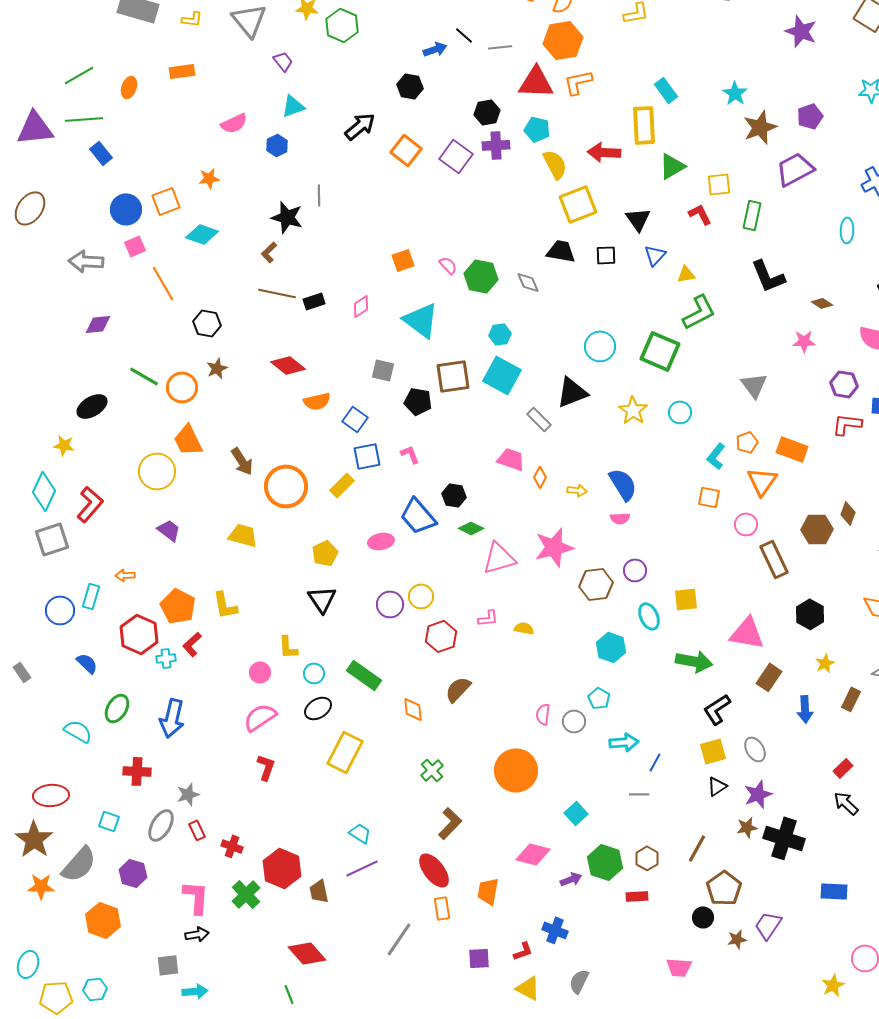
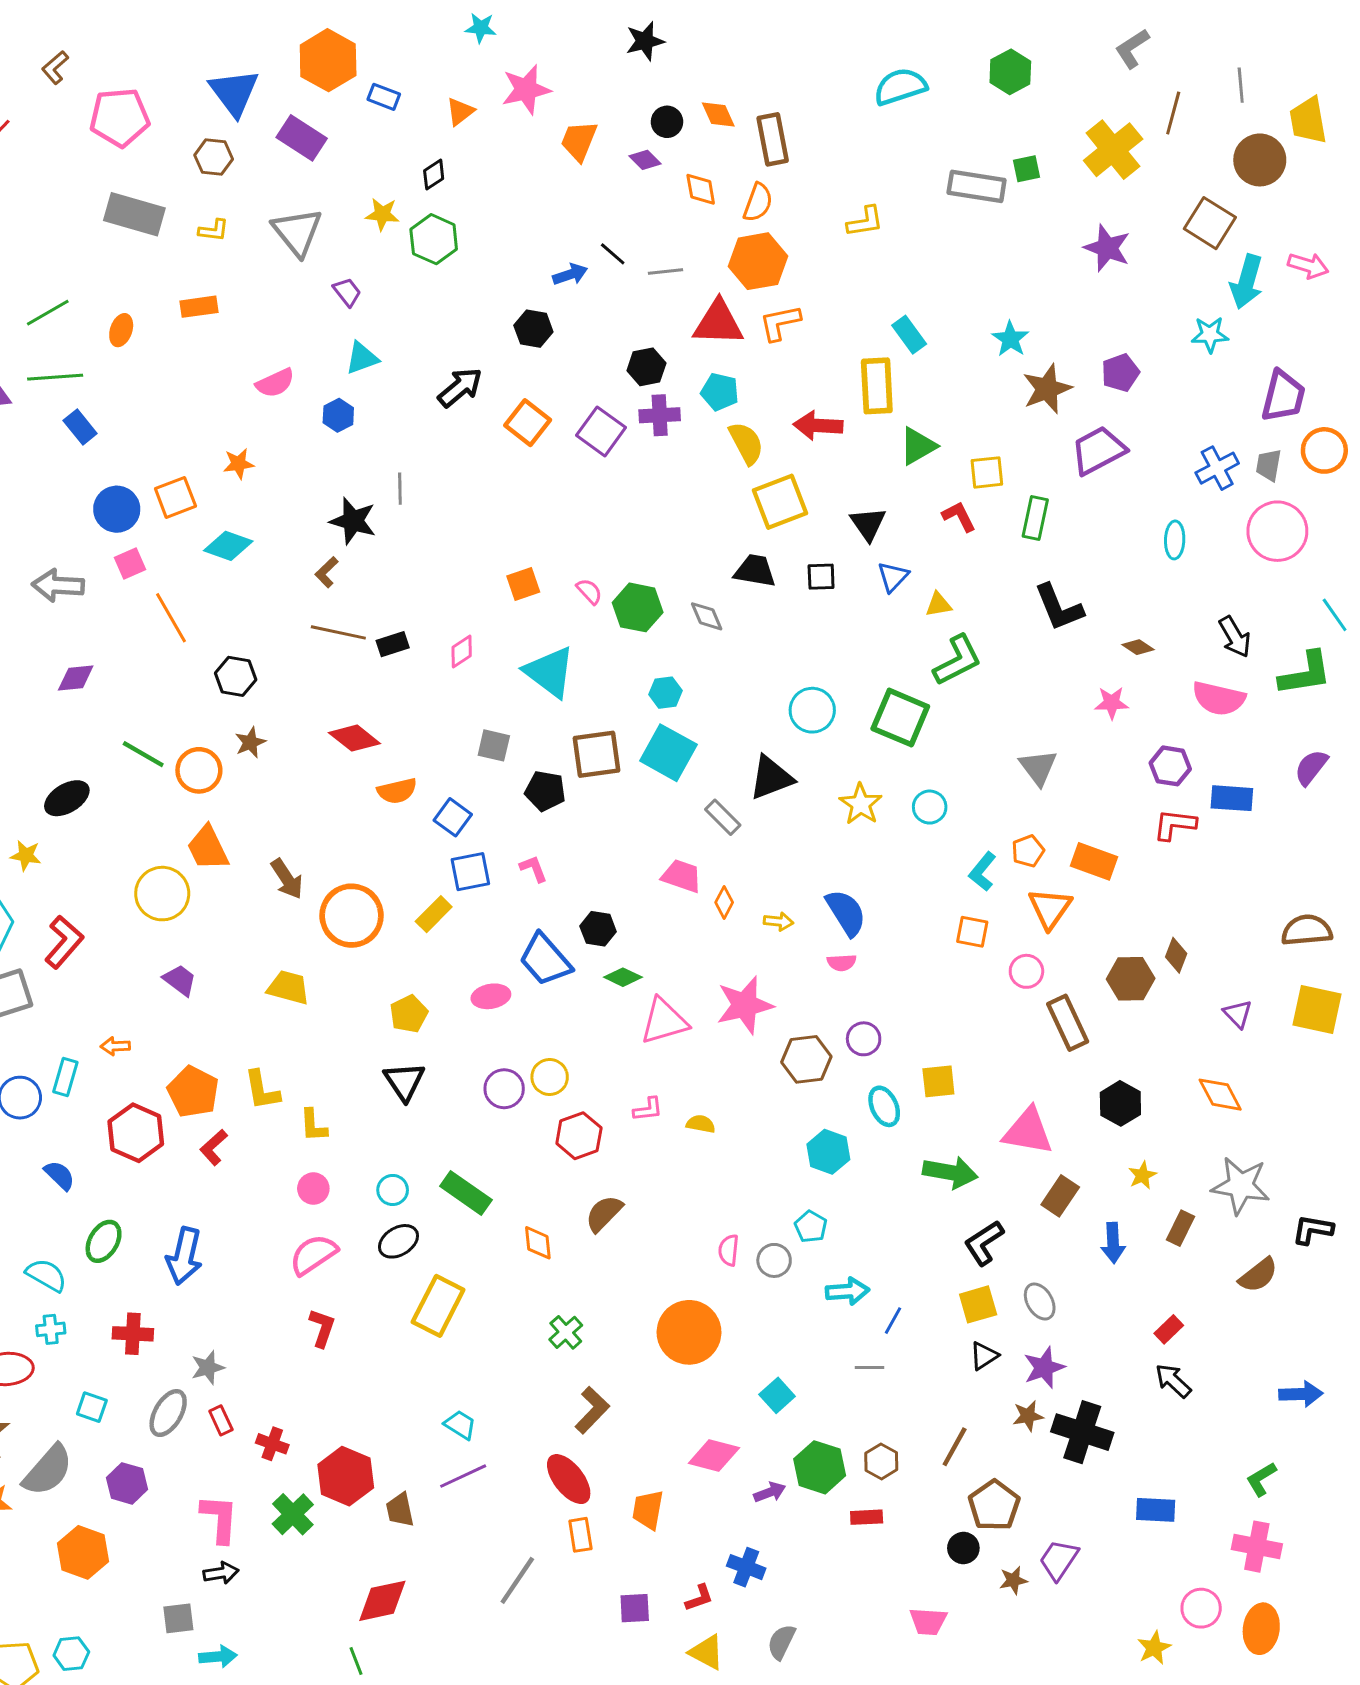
yellow L-shape: (288, 647) -> (313, 1125), moved
cyan cross: (166, 658) -> (51, 1329), moved
red diamond: (307, 953) -> (382, 1601), turned -60

